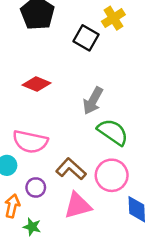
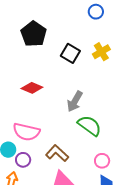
yellow cross: (113, 18) -> (101, 52), moved
pink circle: (112, 175) -> (102, 161), moved, size x0.6
purple circle: (36, 187) -> (23, 160), moved

